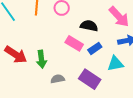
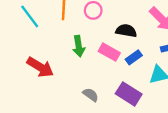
green arrow: (41, 59) -> (79, 46), moved
gray semicircle: (58, 79) -> (91, 95), turned 48

